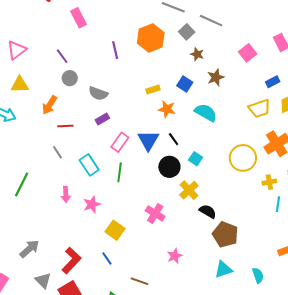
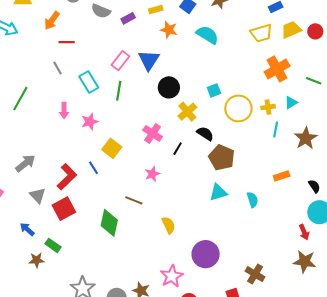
purple rectangle: (102, 119) -> (128, 18), moved
black line: (174, 139) -> (178, 149), moved, turned 64
yellow circle: (243, 158) -> (238, 108), moved
cyan square: (196, 159) -> (214, 90), moved, turned 32
pink star: (175, 256) -> (152, 174), moved
blue line: (107, 258) -> (94, 168), moved

